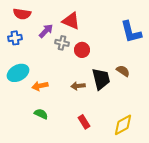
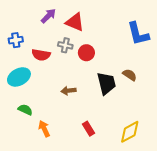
red semicircle: (22, 14) -> (41, 55), moved
purple arrow: (46, 31) -> (48, 16), moved
orange arrow: (40, 86) -> (44, 129), moved, turned 77
brown arrow: (78, 86) -> (68, 91), moved
green semicircle: (41, 114) -> (25, 110), moved

